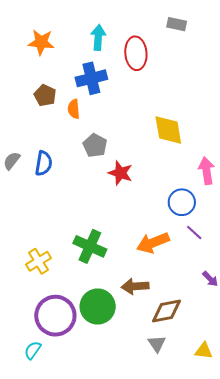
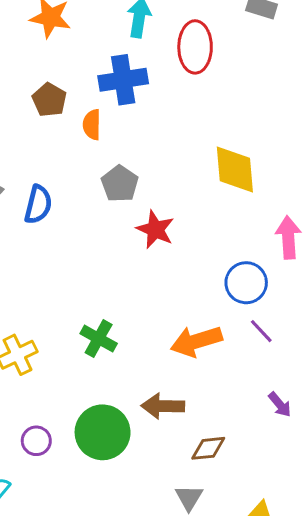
green cross: (90, 246) -> (99, 339), size x0.7
brown diamond: (167, 311) -> (208, 448), size x0.7
purple circle: (55, 316) -> (36, 441), size x0.5

